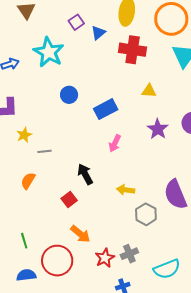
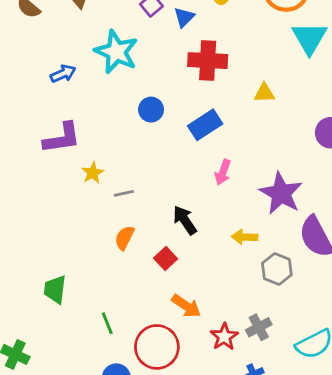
red cross: (133, 50) -> (208, 61), moved
purple star: (158, 129) -> (281, 193), moved, size x1.4
orange semicircle: (28, 181) -> (124, 238), moved

